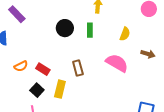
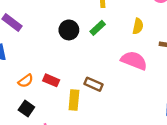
green rectangle: (90, 30) -> (98, 28), turned 56
brown rectangle: (78, 68) -> (94, 84), moved, turned -42
black square: (37, 90) -> (26, 109), moved

